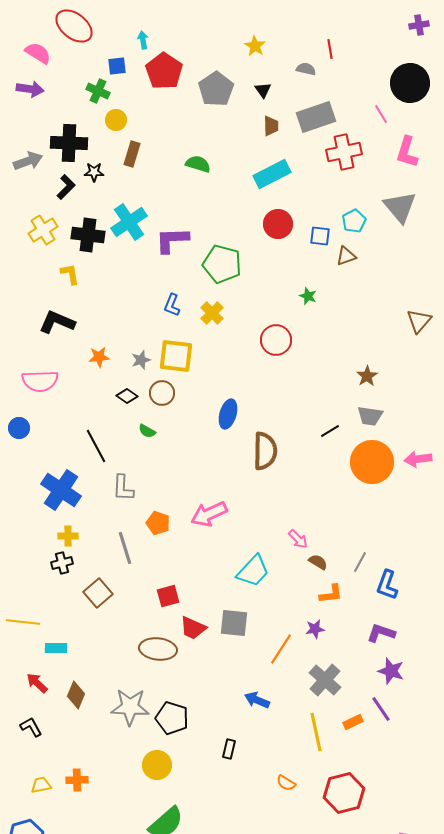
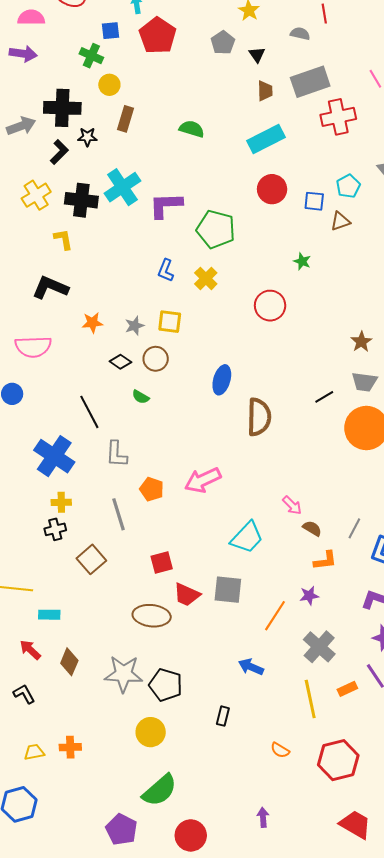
pink semicircle: (38, 53) -> (31, 18), turned -32
gray pentagon: (216, 89) -> (223, 43), moved, size x0.7
yellow square: (176, 356) -> (170, 322), size x0.7

